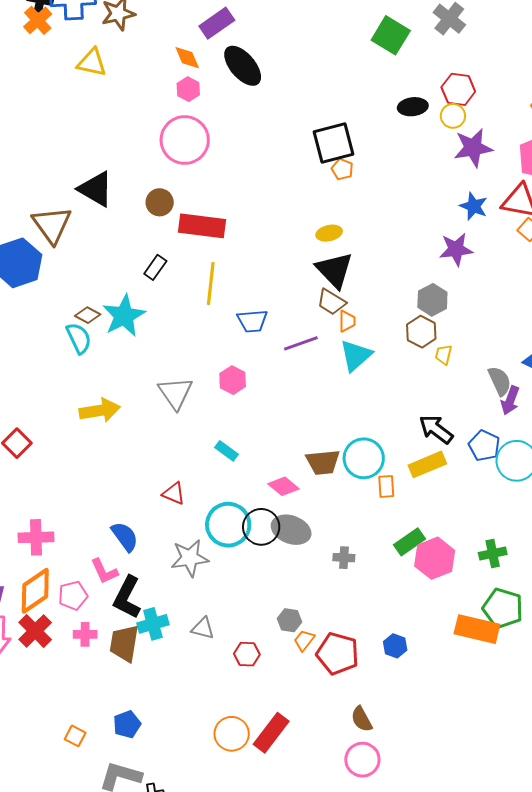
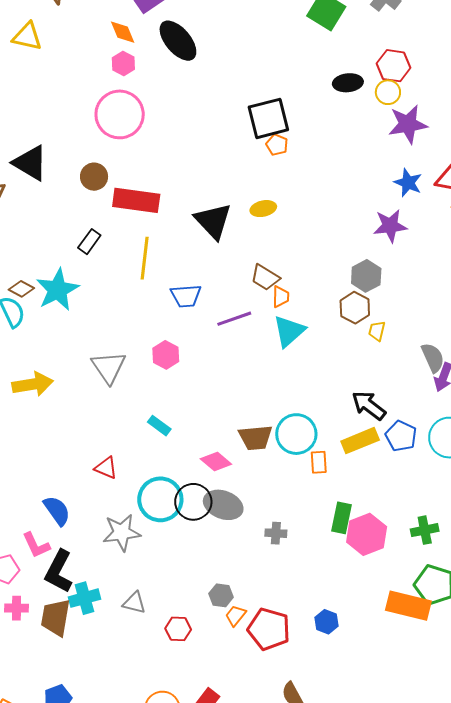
black triangle: (334, 270) -> (213, 221), moved
blue pentagon: (484, 446) -> (401, 436), moved
green rectangle: (409, 542) -> (342, 518), turned -44

